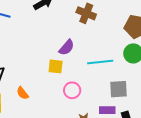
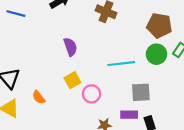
purple semicircle: (67, 47) -> (70, 47), moved, turned -60
yellow square: (56, 66) -> (72, 80), moved, turned -35

